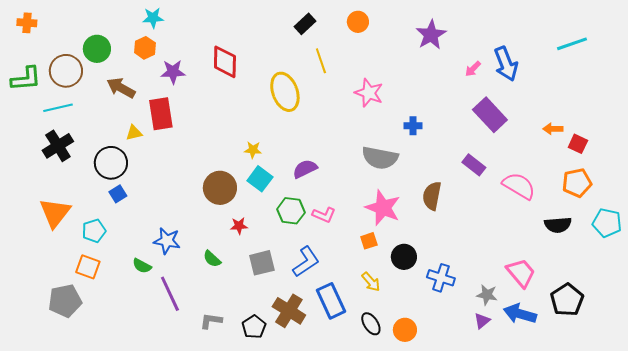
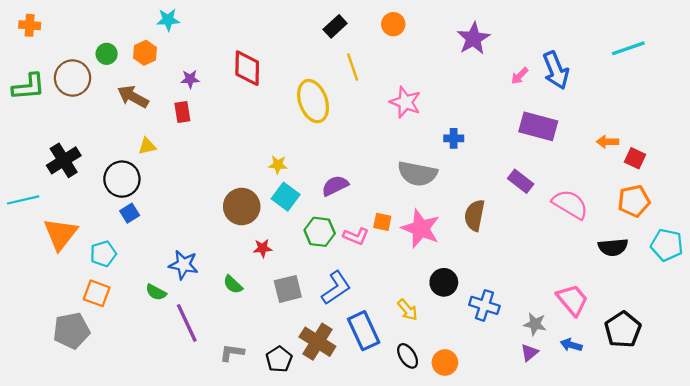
orange hexagon: (145, 48) -> (145, 53), moved
green circle: (97, 49) -> (107, 54), size x0.7
purple star: (173, 72) -> (190, 79), size x0.7
cyan line: (58, 108) -> (23, 200), moved
red rectangle: (161, 114) -> (182, 112), moved, size x0.6
purple rectangle: (490, 115) -> (538, 126), turned -32
orange square: (369, 241) -> (382, 222), moved, turned 30
blue arrow: (520, 314) -> (571, 345), size x0.6

